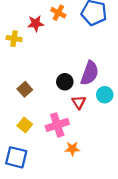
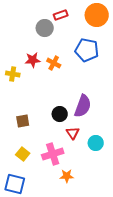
orange cross: (58, 13) -> (54, 63), moved
brown square: (25, 89) -> (23, 121), turned 32
cyan circle: (105, 95) -> (96, 143), moved

